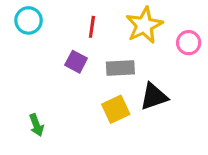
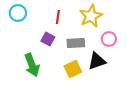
pink circle: (189, 43) -> (109, 39), moved
green arrow: (36, 125) -> (32, 65), moved, size x1.6

